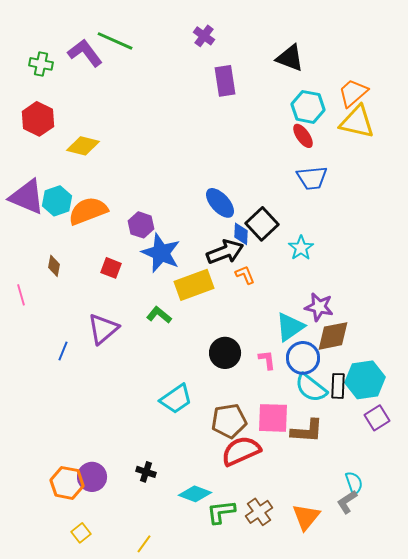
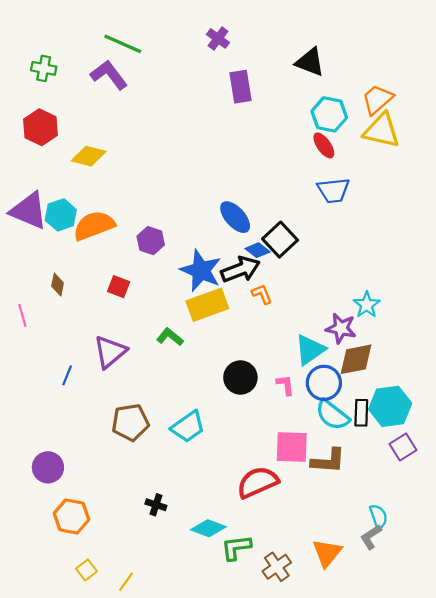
purple L-shape: (85, 53) -> (109, 75), moved
blue diamond: (241, 234) -> (258, 250), turned -55
cyan star: (301, 248) -> (367, 305), moved
blue star: (161, 253) -> (201, 271), moved
brown pentagon: (229, 421) -> (130, 422), moved
purple circle: (92, 477) -> (48, 467), moved
brown cross: (259, 512) -> (277, 567), moved
yellow line: (144, 544) -> (126, 582), moved

